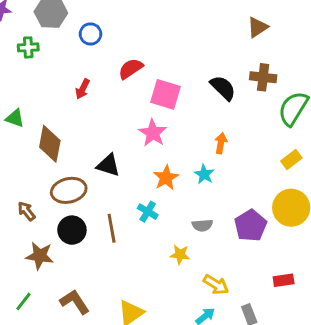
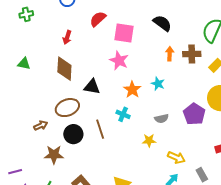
brown cross: (263, 77) -> (192, 54), moved
orange arrow: (221, 143) -> (170, 54), moved
brown diamond: (50, 144) -> (64, 69), moved
brown arrow: (26, 211) -> (41, 126), turned 112

